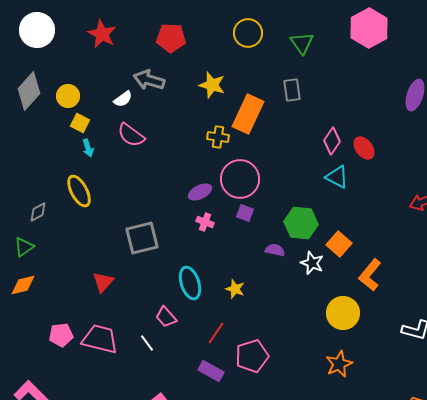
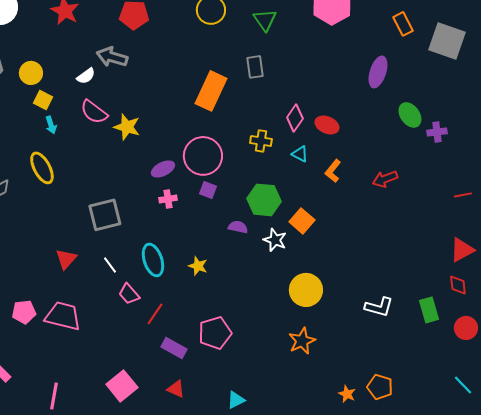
yellow star: (212, 85) -> (127, 127), moved
yellow cross: (218, 137) -> (261, 141), moved
red ellipse: (364, 148) -> (327, 125), turned -30
cyan triangle: (337, 177) -> (300, 154), size x0.7
pink cross: (205, 222) -> (168, 199), turned -30
orange L-shape: (370, 275) -> (333, 171), moved, size x0.7
red line: (216, 333) -> (155, 314), moved
white line: (147, 343) -> (110, 265), moved

